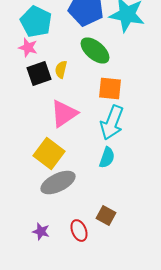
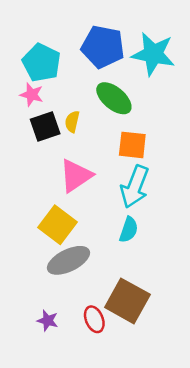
brown square: (106, 216) -> (127, 301), size x1.8

